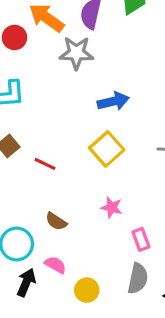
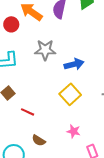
gray star: (76, 53) -> (45, 50), moved
red line: (45, 164) -> (28, 112), moved

